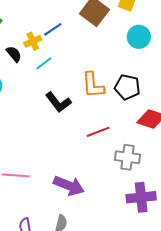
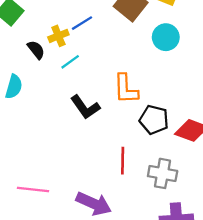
cyan circle: (139, 37) -> (166, 37), moved
black pentagon: (127, 87) -> (154, 120), moved
red line: (98, 132) -> (123, 161), moved, turned -70

